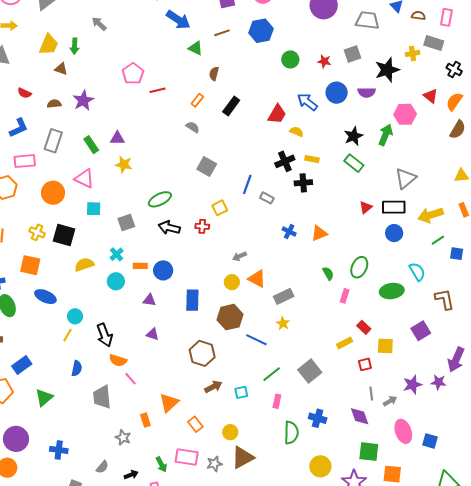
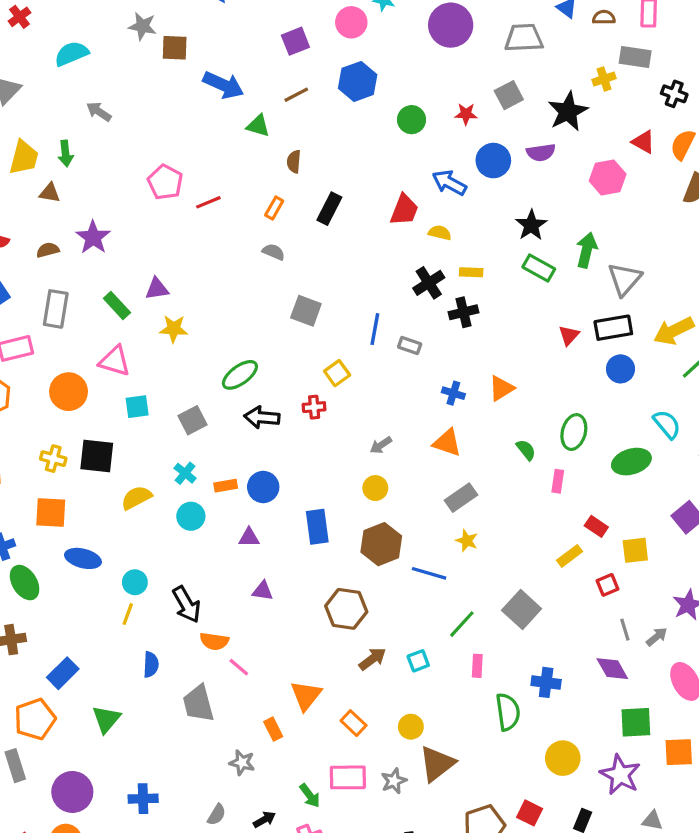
green arrow: (386, 135) -> (587, 250), moved
orange triangle: (257, 279) -> (447, 443), moved

